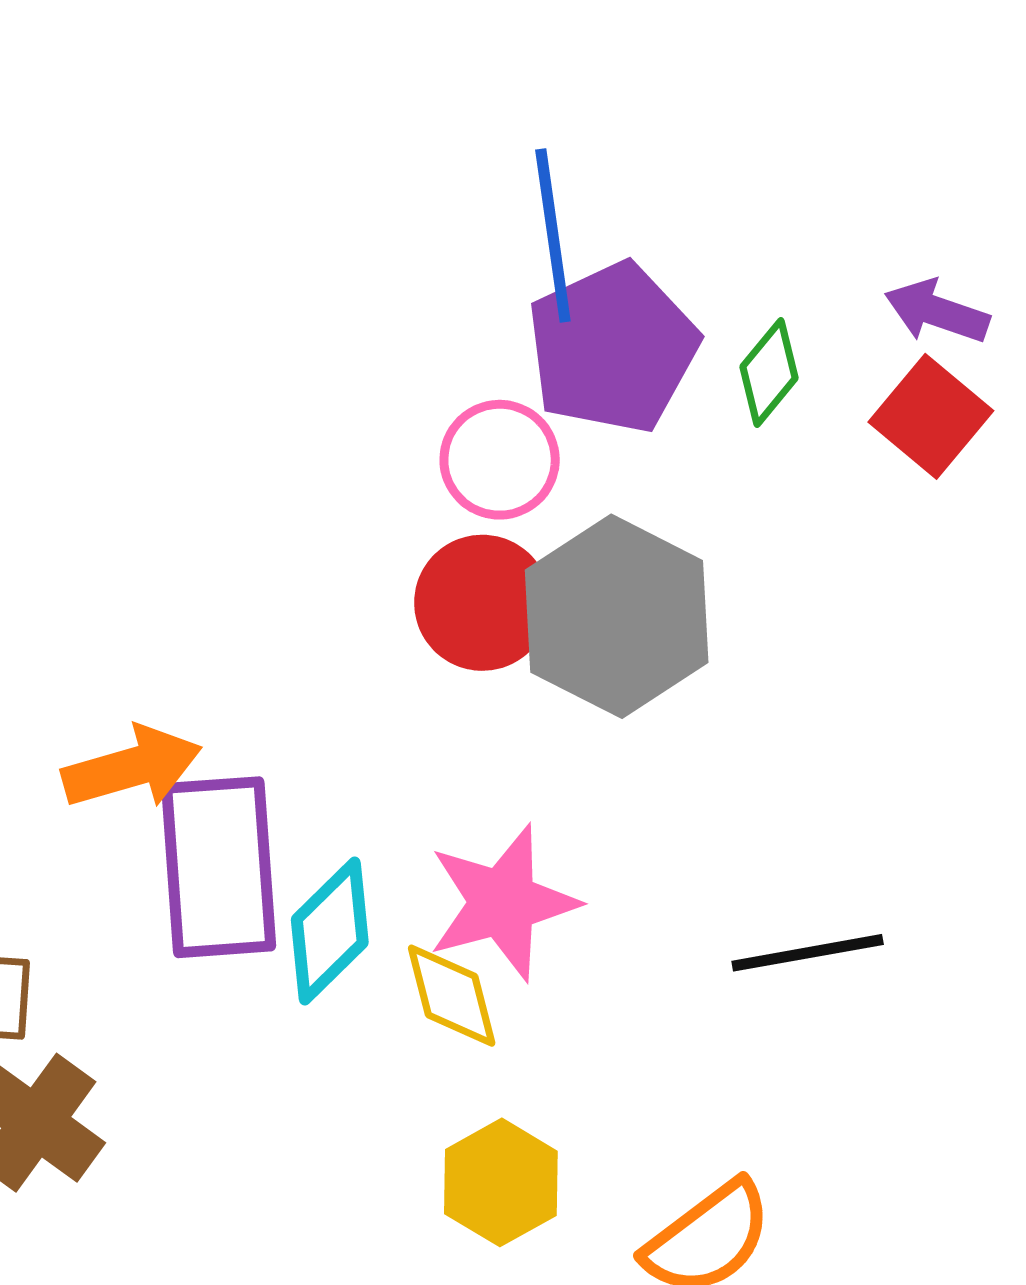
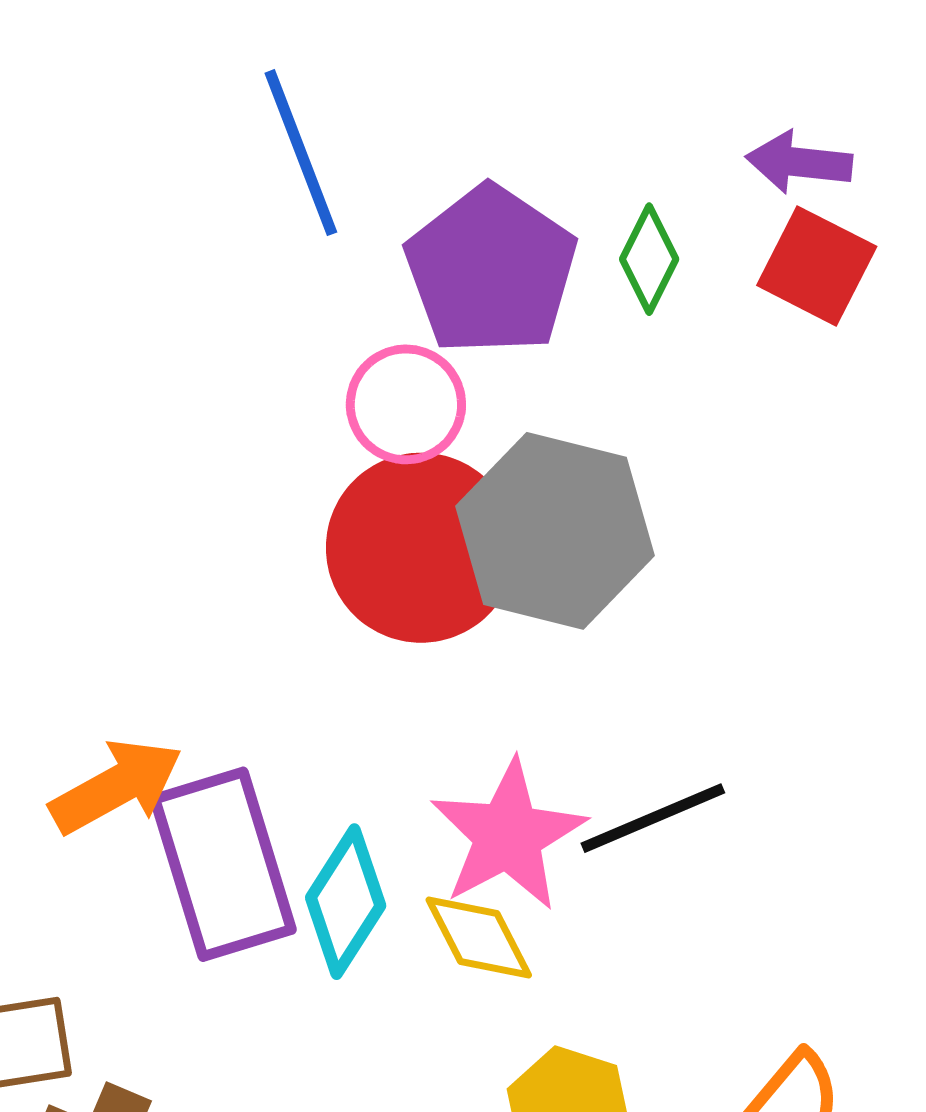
blue line: (553, 235) -> (301, 153), moved
red circle: (482, 603) -> (421, 548), size x1.4
black line: (808, 953) -> (653, 818), moved

